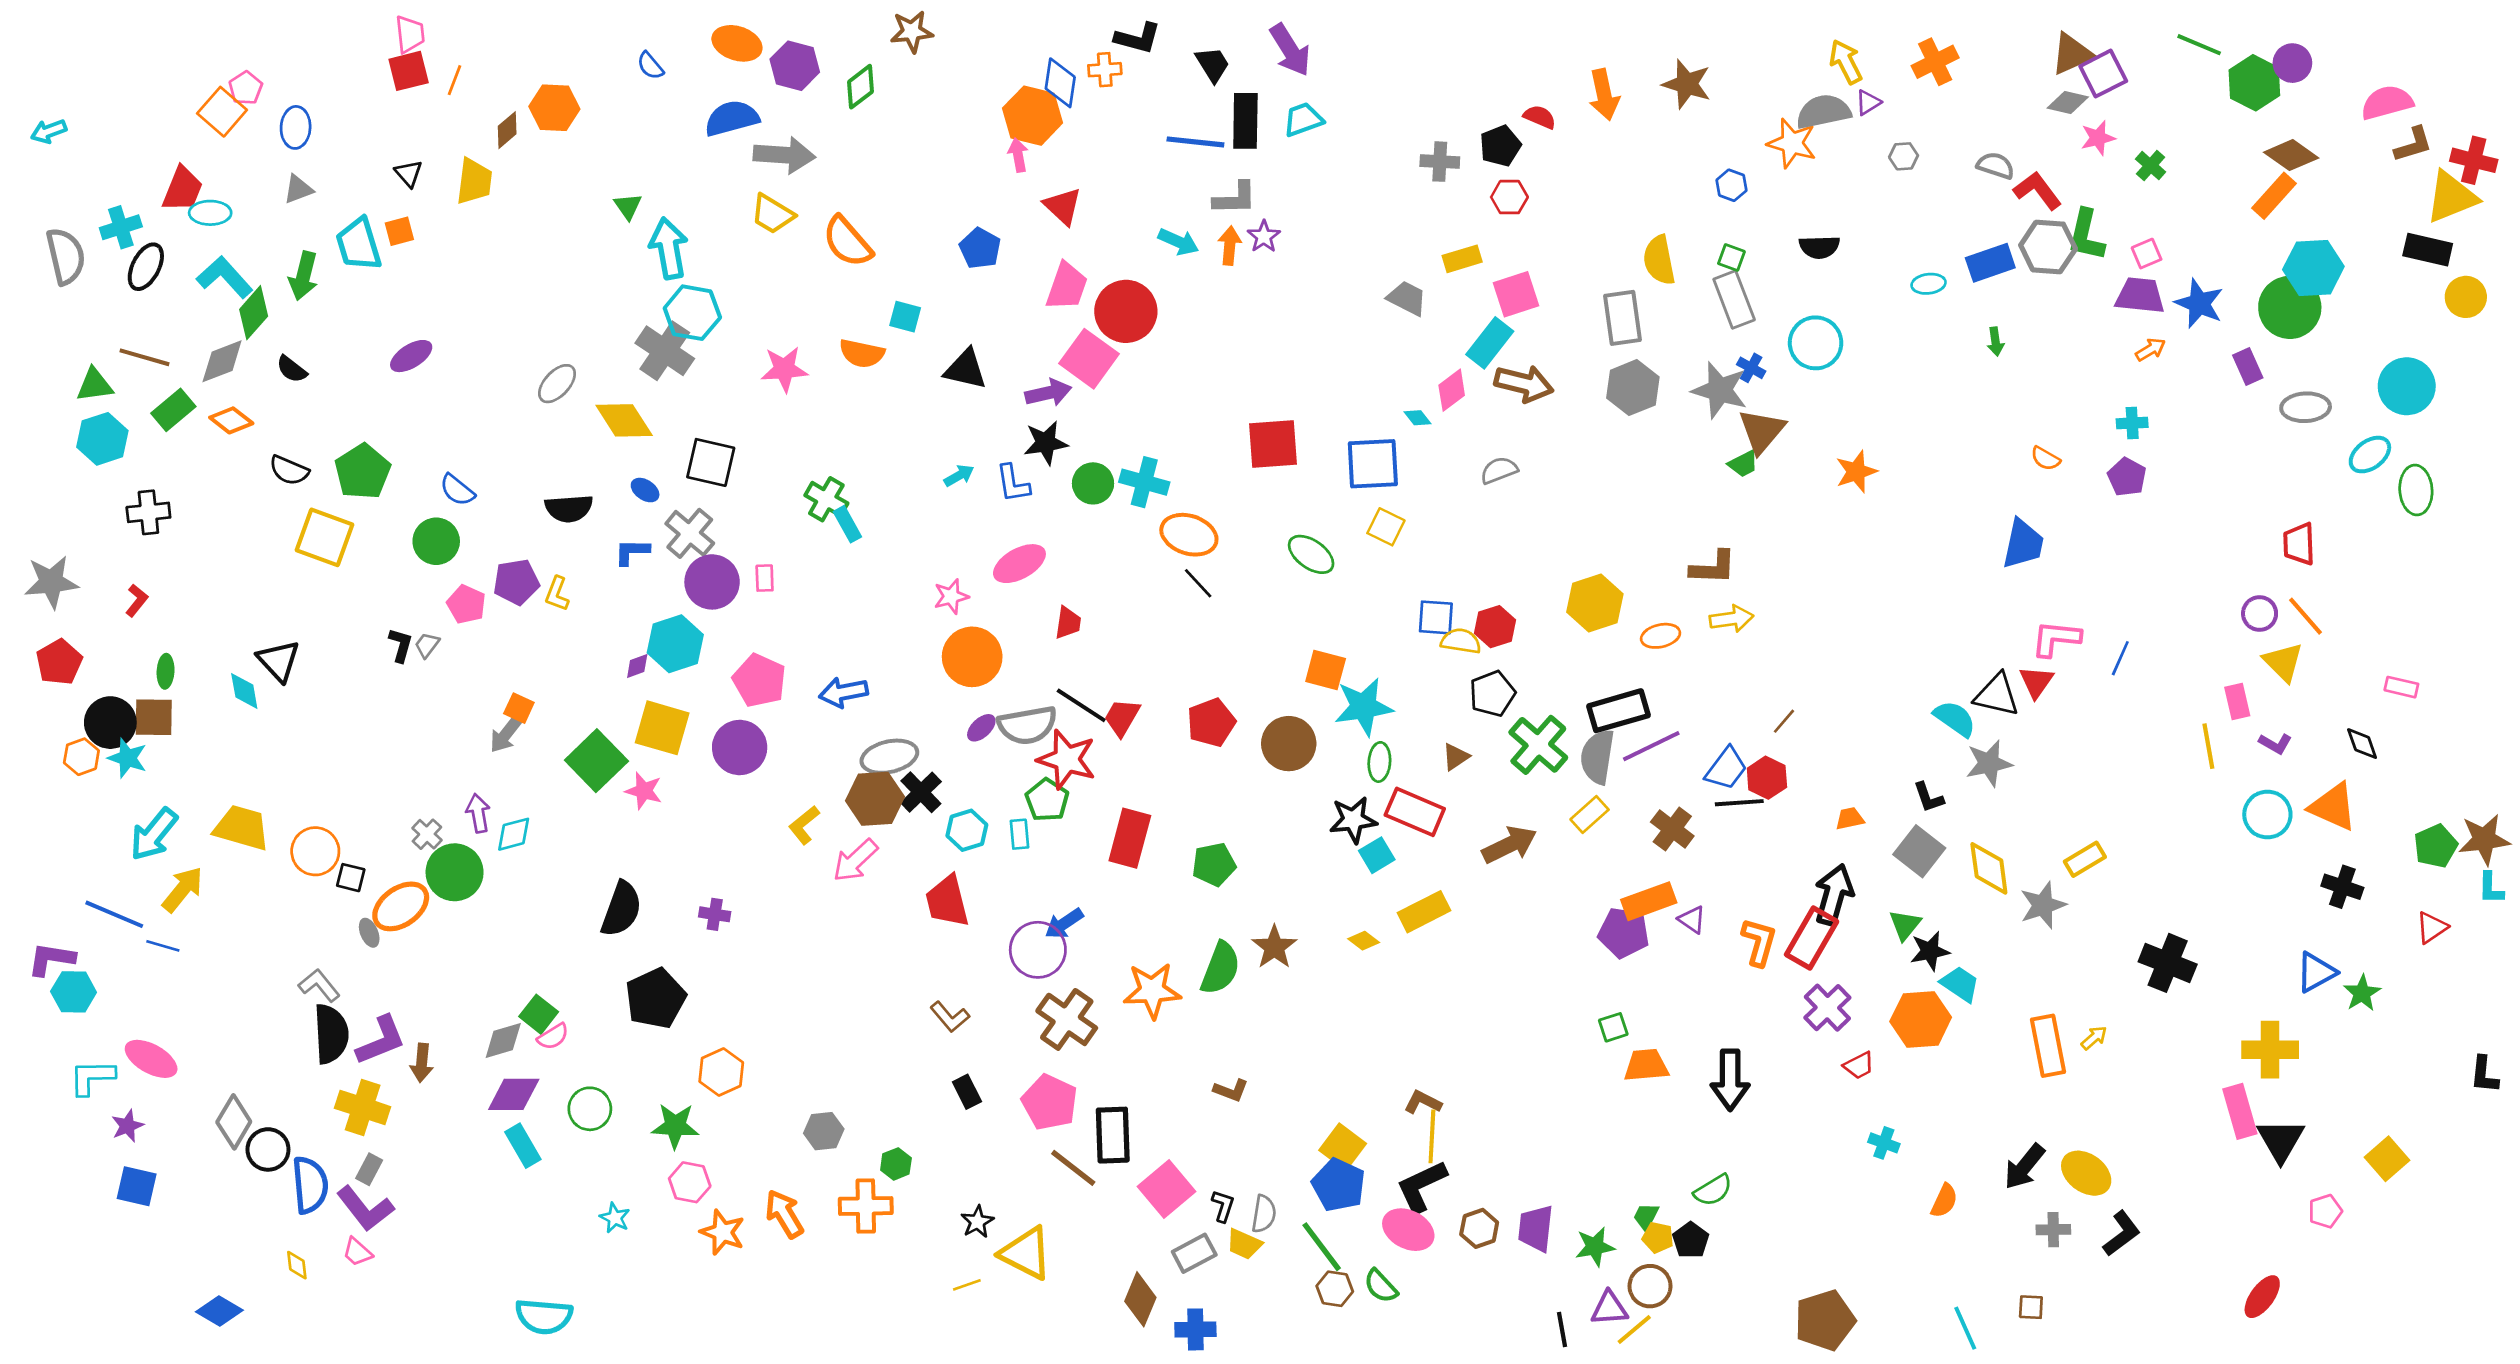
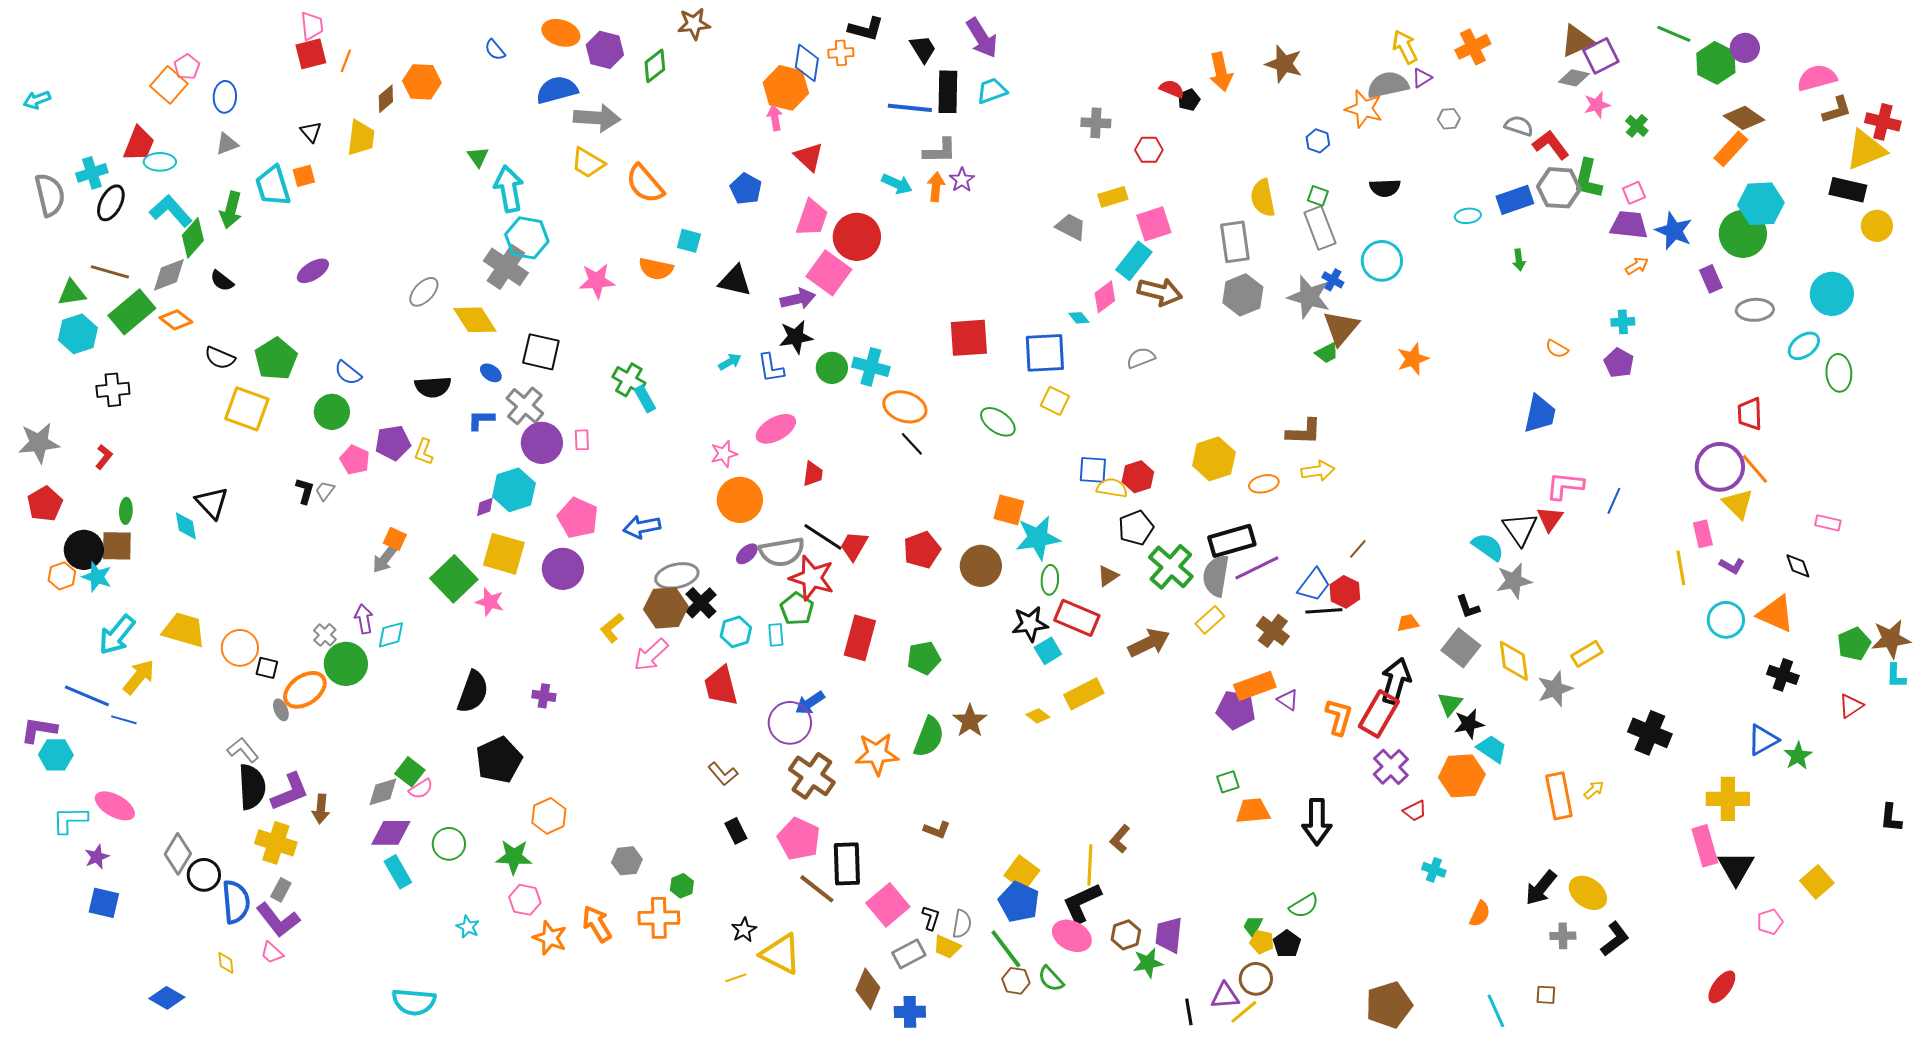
black pentagon: (1500, 146) -> (1189, 100), moved, size x0.7
green rectangle: (173, 410) -> (132, 312), size x1.4
purple circle: (2260, 614) -> (1720, 467), size x1.8
black triangle: (1997, 695) -> (1520, 529), turned 42
brown L-shape: (1423, 1102) -> (1120, 839), moved, turned -76
green star: (1595, 1247) -> (1148, 963), moved

